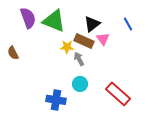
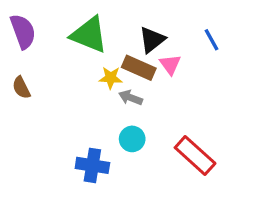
purple semicircle: (28, 18) -> (23, 31), moved
gray arrow: (79, 59) -> (130, 98), turned -40

